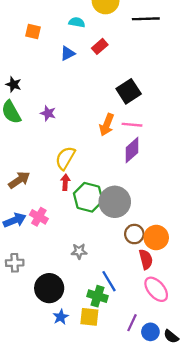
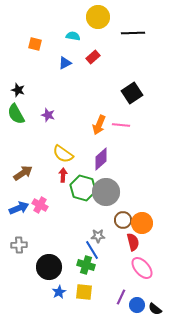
black square: (129, 91) -> (132, 93), moved
purple diamond: (132, 150) -> (101, 159), moved
yellow semicircle: (65, 158) -> (63, 154), turned -85
gray star: (79, 251) -> (98, 236), moved
blue line: (109, 281) -> (92, 250), moved
green cross: (97, 296) -> (86, 265), moved

